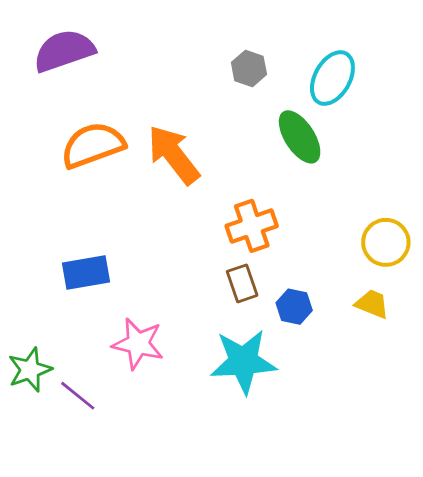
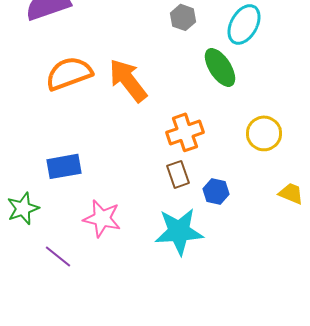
yellow circle: (386, 242) -> (264, 133), moved
yellow trapezoid: (372, 304) -> (291, 193), moved
green star: (30, 370) -> (23, 208), moved

